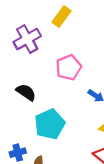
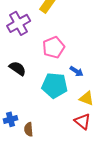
cyan pentagon: (50, 124) -> (55, 85), moved, turned 30

